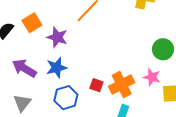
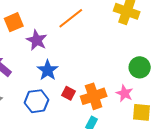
blue star: (57, 68) -> (48, 70), moved, turned -30

